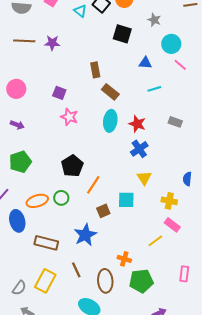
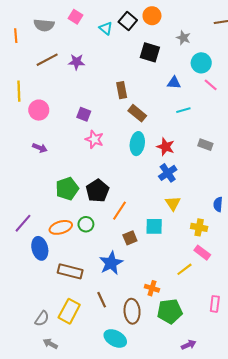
brown line: (24, 41) -> (47, 60), turned -30
green pentagon: (20, 162) -> (67, 189), moved

